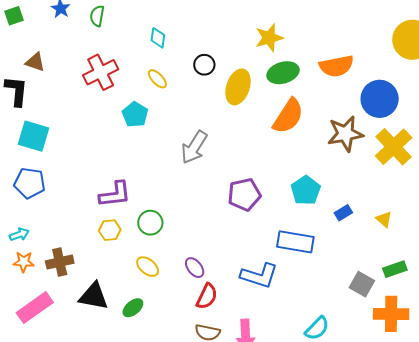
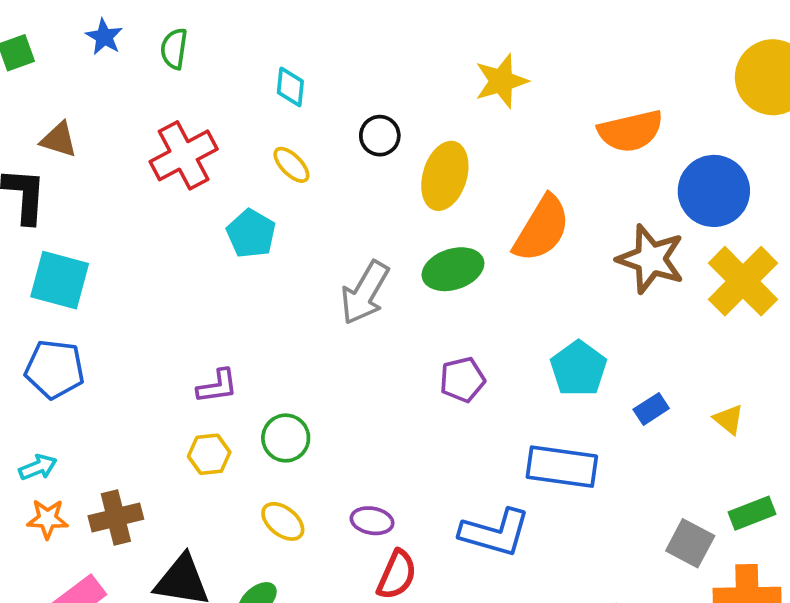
green ellipse: (283, 73) -> (453, 269), moved
brown star: (345, 134) -> (651, 259), turned 30
purple L-shape: (115, 194) -> (217, 386), size x0.7
purple pentagon: (244, 195) -> (462, 380), size x0.7
purple ellipse: (195, 268) -> (372, 521), turned -40

